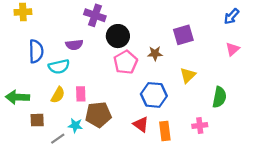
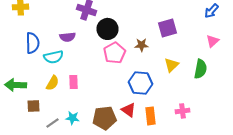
green semicircle: (219, 97) -> (200, 69), moved
brown pentagon: (98, 115) -> (104, 118), moved
cyan star: (75, 126) -> (72, 118), moved

